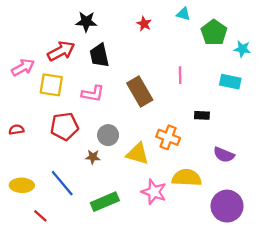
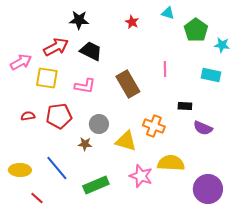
black trapezoid: (99, 55) -> (91, 51), turned 130
red semicircle: (16, 130) -> (28, 116), moved
purple semicircle: (224, 155) -> (203, 128), moved

